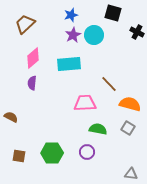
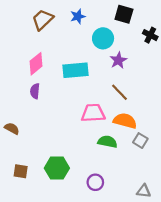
brown trapezoid: (25, 24) -> (43, 20), moved
purple star: (73, 35) -> (118, 60), moved
orange semicircle: (130, 104) -> (125, 121), moved
purple circle: (87, 152) -> (95, 182), moved

